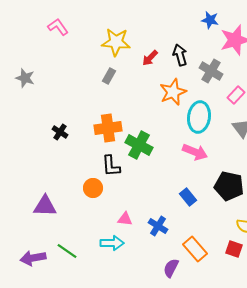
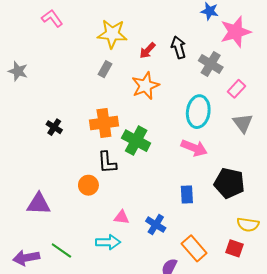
orange star: (173, 92) -> (145, 86), moved
blue rectangle: (188, 197) -> (187, 194), turned 36

